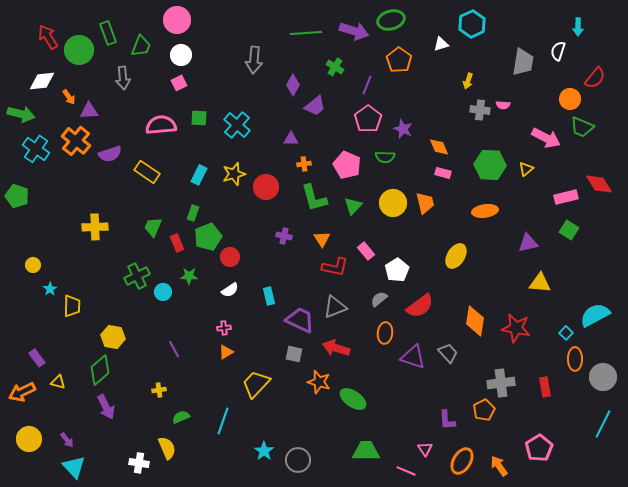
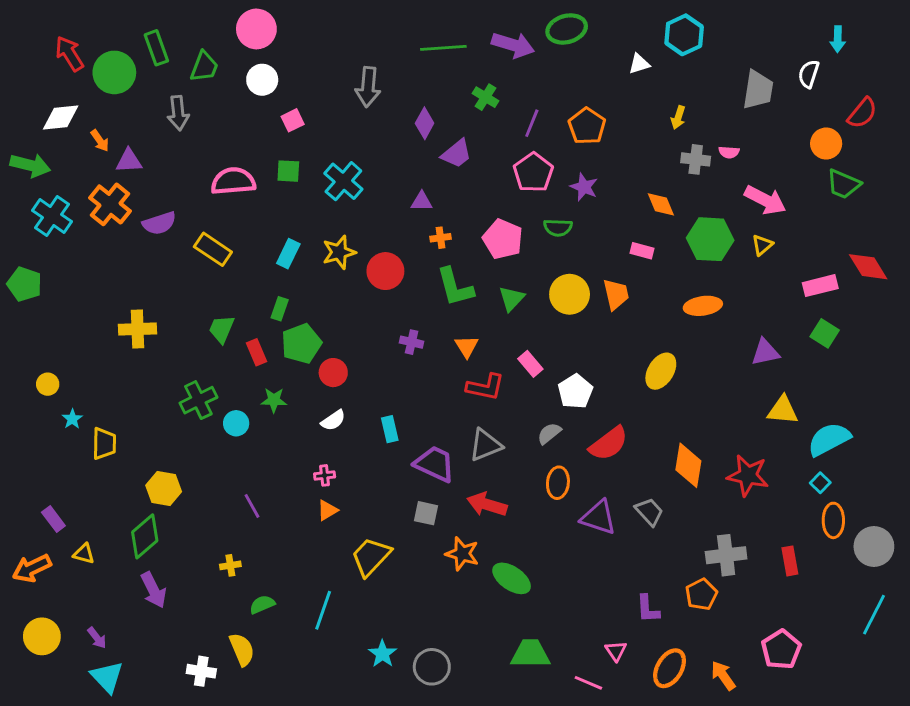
orange pentagon: (399, 60) -> (587, 126), moved
pink square: (179, 83) -> (293, 120), moved
pink arrow: (546, 138) -> (765, 200), moved
orange diamond: (439, 147) -> (661, 204), moved
cyan semicircle: (595, 315) -> (829, 439), moved

